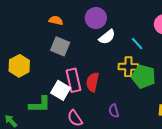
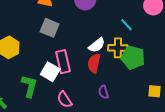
white semicircle: (107, 37) -> (97, 45), moved
red semicircle: (93, 82) -> (94, 63), moved
green L-shape: (40, 105) -> (29, 86), turned -75

